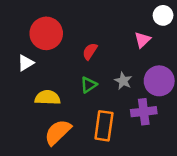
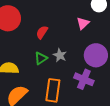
gray star: (123, 81) -> (60, 55), moved
purple cross: (144, 112) -> (84, 79), turned 30

